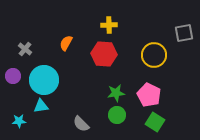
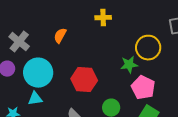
gray cross: (25, 49) -> (19, 42), size x1.5
red hexagon: (104, 54) -> (84, 80), moved
green star: (116, 93) -> (129, 65), moved

